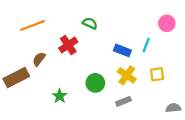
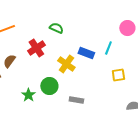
yellow cross: (127, 75) -> (66, 64), moved
green circle: (95, 83) -> (49, 86), moved
gray rectangle: (123, 101) -> (76, 100), moved, turned 32

